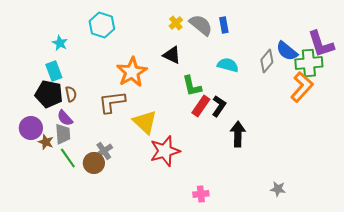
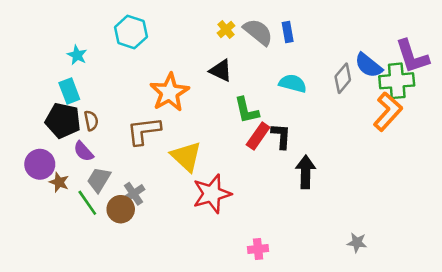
black L-shape: (219, 106) -> (281, 136), turned -30
gray trapezoid: (63, 134) -> (99, 180), moved, turned -145

